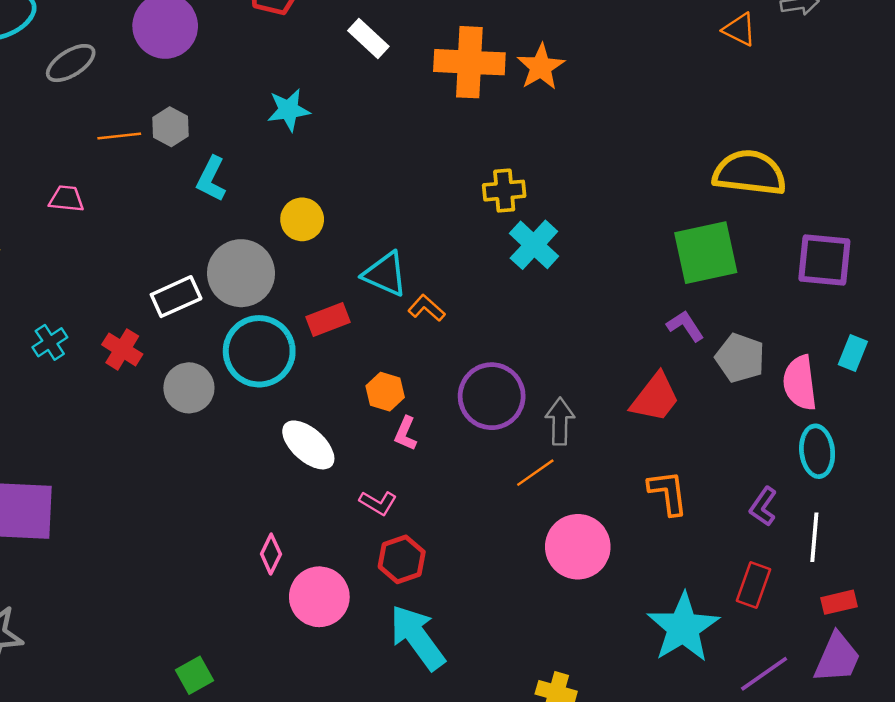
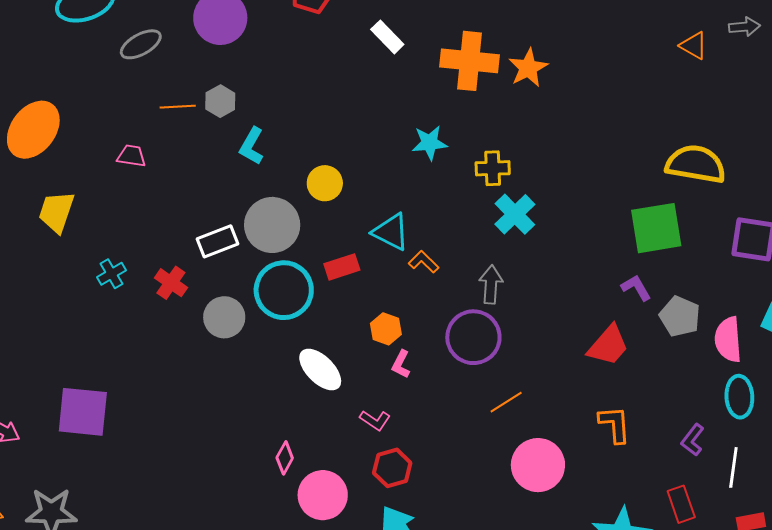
cyan star: (289, 110) -> (430, 143), moved
gray arrow: (560, 421) -> (491, 284), moved
red rectangle: (753, 585) -> (681, 504), turned -42

